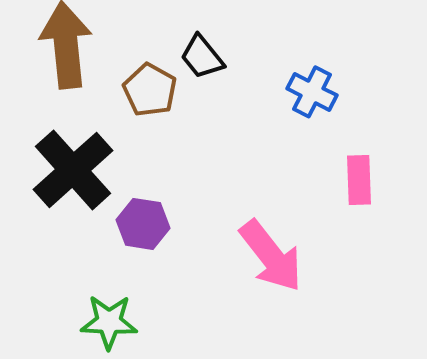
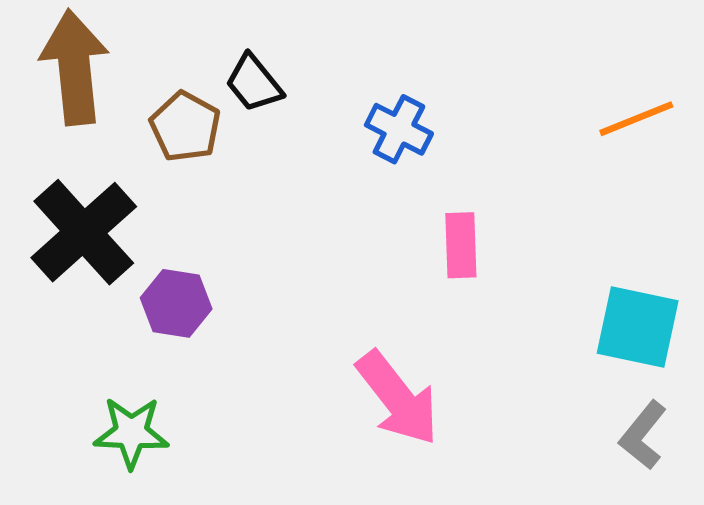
pink arrow: (271, 256) -> (398, 398), moved

